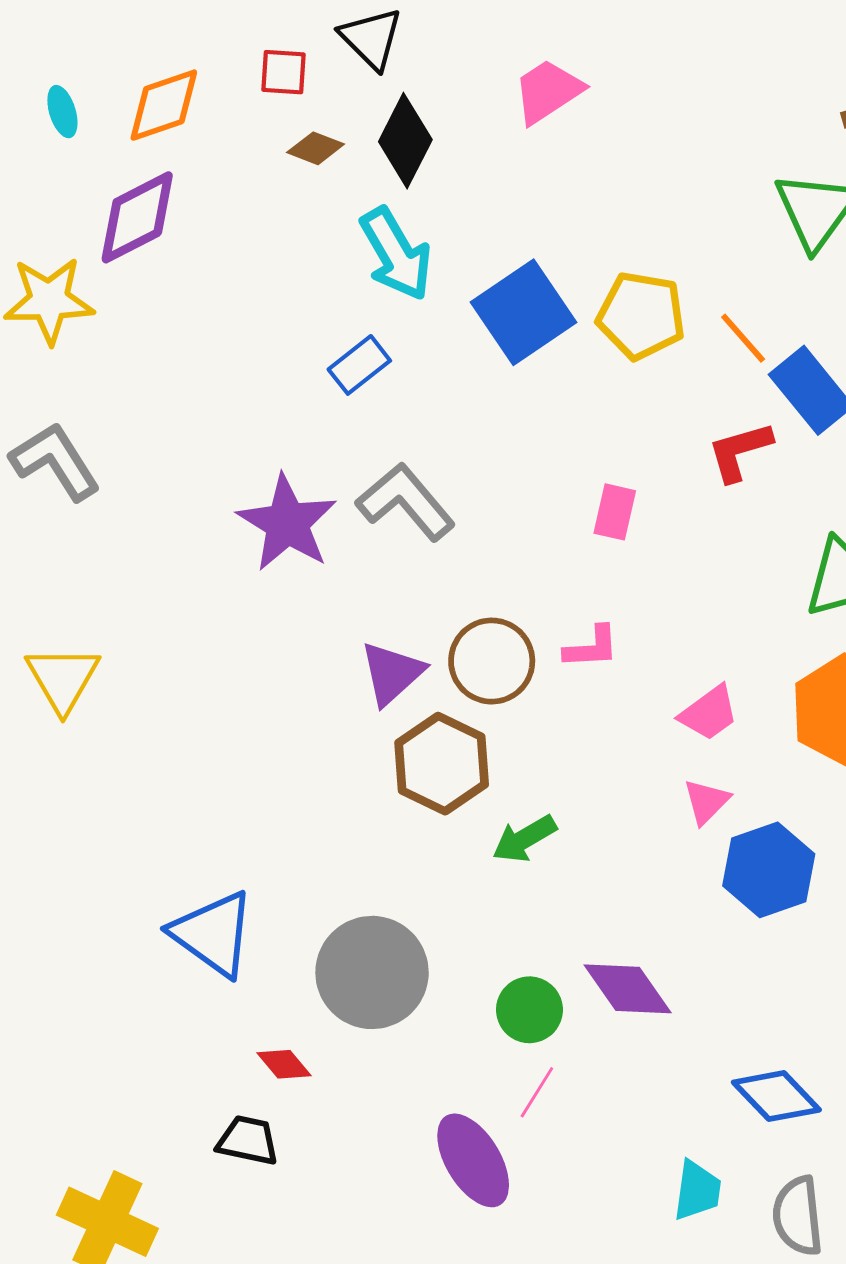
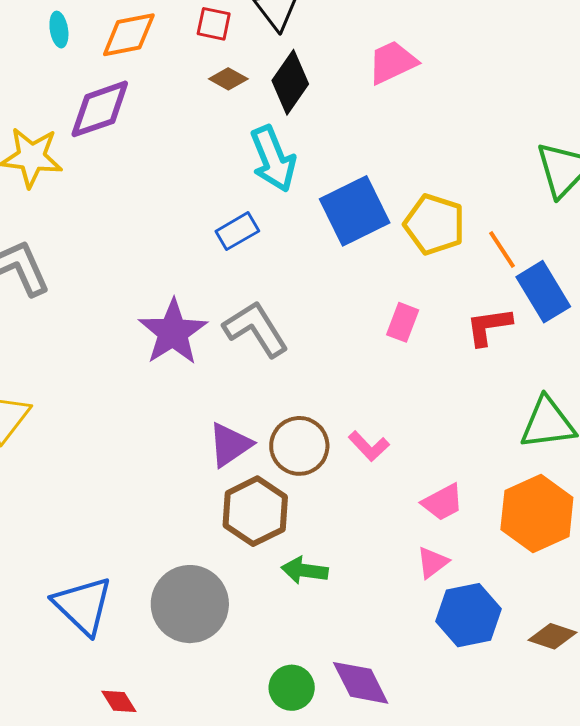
pink rectangle: (615, 512) -> (403, 322), moved
pink L-shape: (591, 647) -> (369, 446), turned 42
green arrow: (524, 839) -> (305, 570), turned 30
gray circle: (372, 972) -> (190, 604), moved

